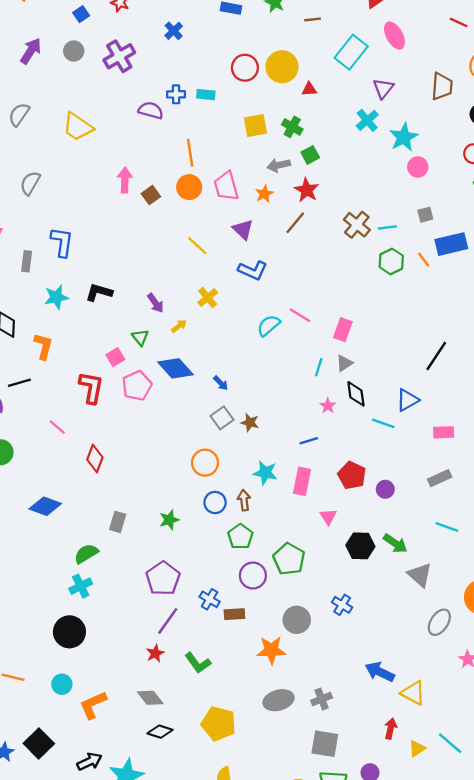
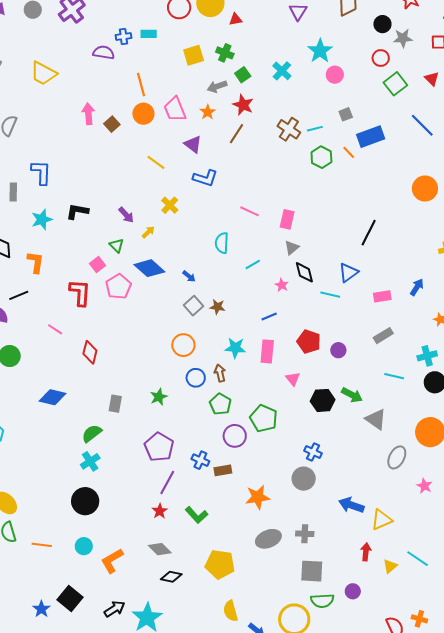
cyan cross: (367, 120) -> (282, 71), moved
cyan semicircle: (268, 326) -> (222, 243), moved, turned -40
cyan line: (319, 367) -> (253, 265), moved, turned 49
gray circle: (297, 620) -> (304, 479), moved
yellow triangle: (413, 693) -> (382, 520), turned -45
gray cross: (322, 699) -> (305, 534), turned 30

